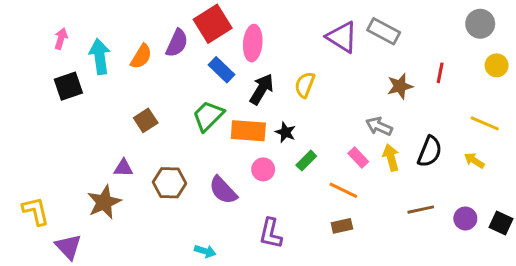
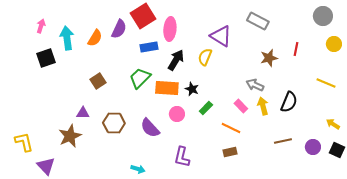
purple triangle: (342, 37) -> (221, 36), moved
blue rectangle: (222, 70) -> (149, 47), turned -54
yellow arrow: (474, 161) -> (333, 124), moved

